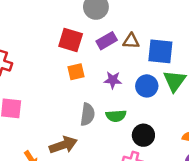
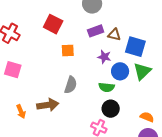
red square: (71, 40) -> (53, 24), moved
purple star: (113, 80) -> (104, 57), moved
green semicircle: (116, 116) -> (107, 87), moved

